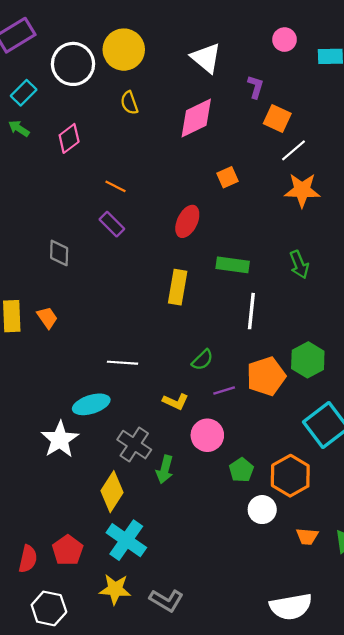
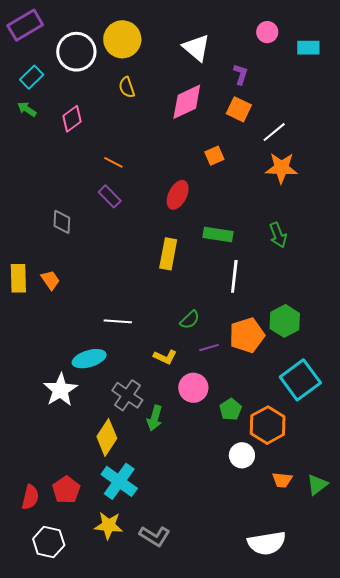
orange square: (277, 119) -> (239, 109), moved
green pentagon: (241, 470) -> (231, 409), moved

